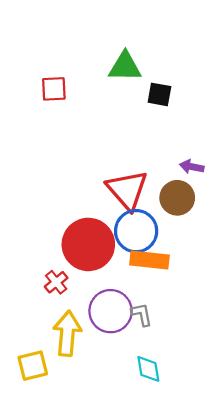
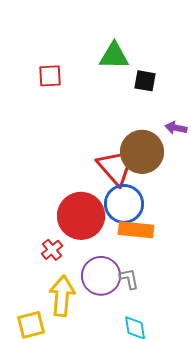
purple arrow: (192, 167) -> (176, 128), moved
brown circle: (177, 198) -> (142, 152), moved, size x1.4

